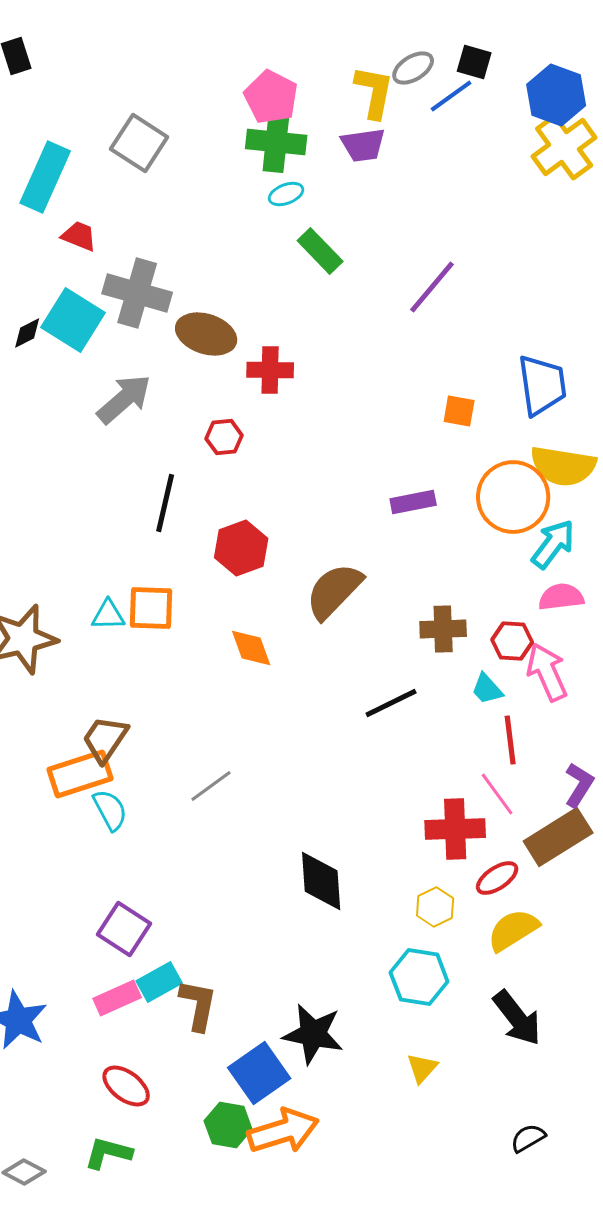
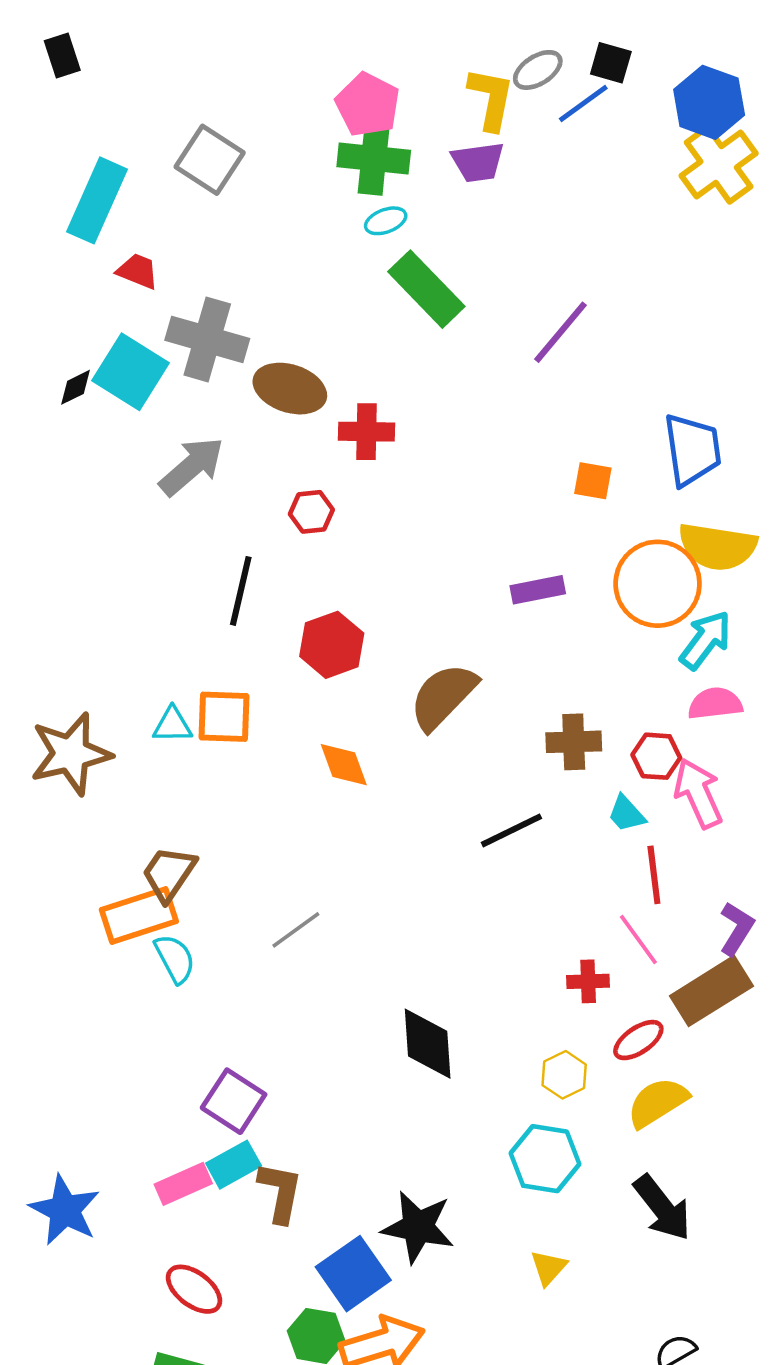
green rectangle: (320, 251) -> (426, 289), size x1.4
red cross: (455, 829) -> (588, 981), size x0.6
purple square: (124, 929) -> (234, 1101), moved

